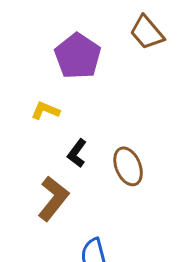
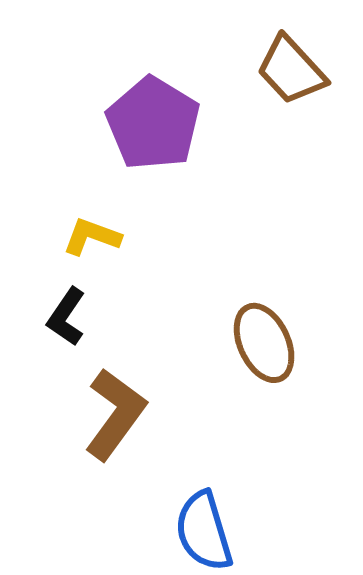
black L-shape: (77, 153) -> (66, 317), moved

